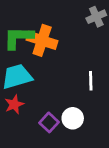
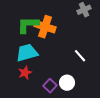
white line: (91, 81) -> (80, 56), turned -40

